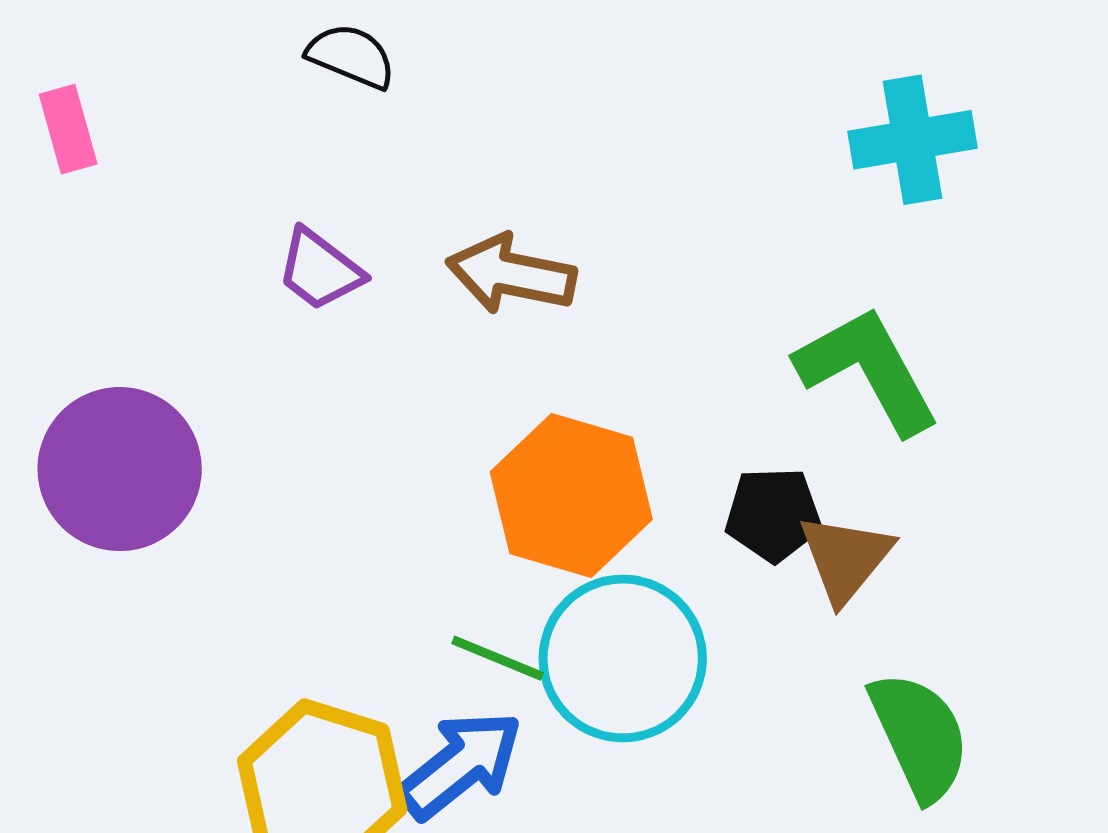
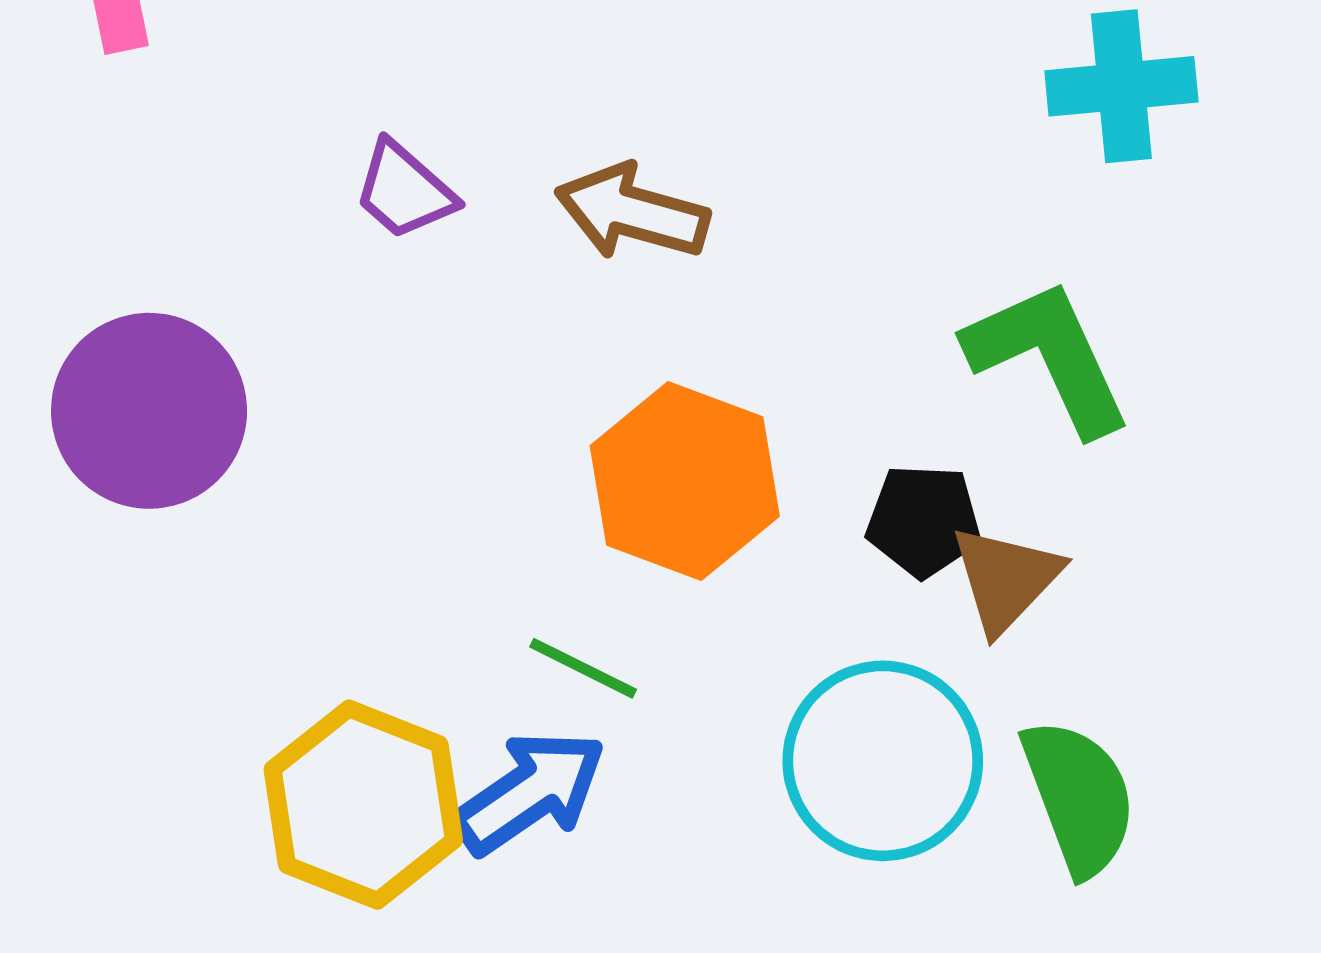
cyan circle: (623, 658) -> (883, 761), moved

